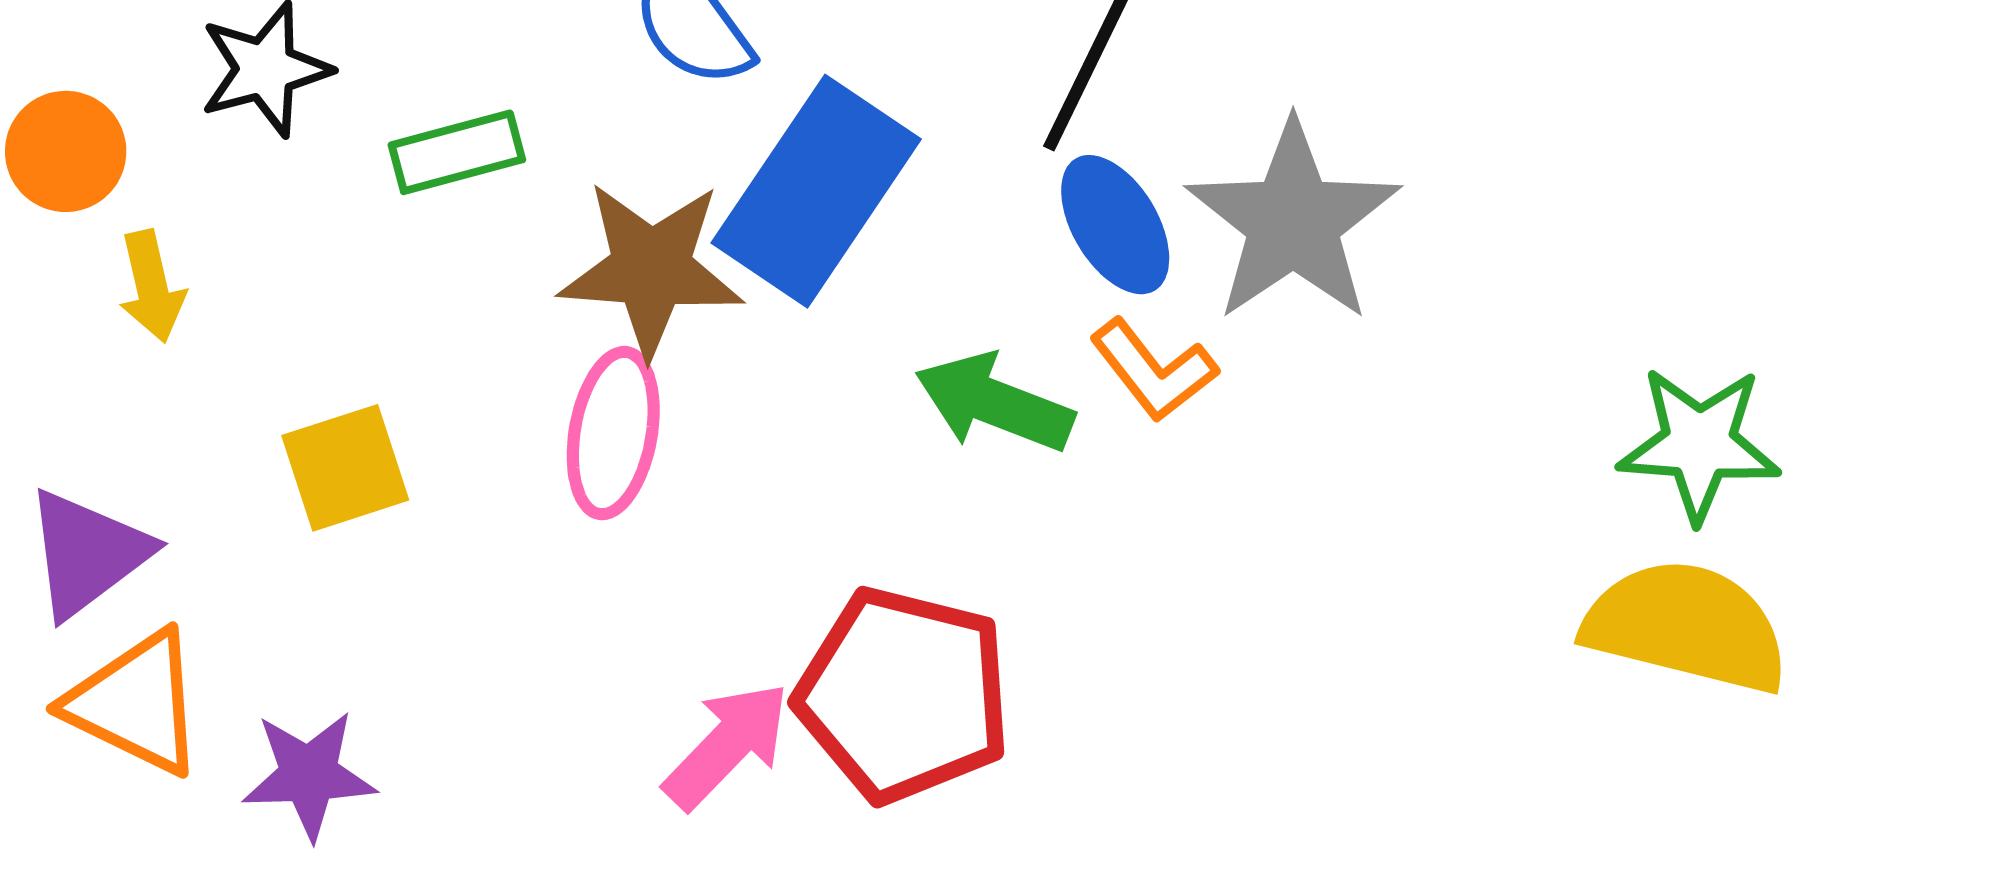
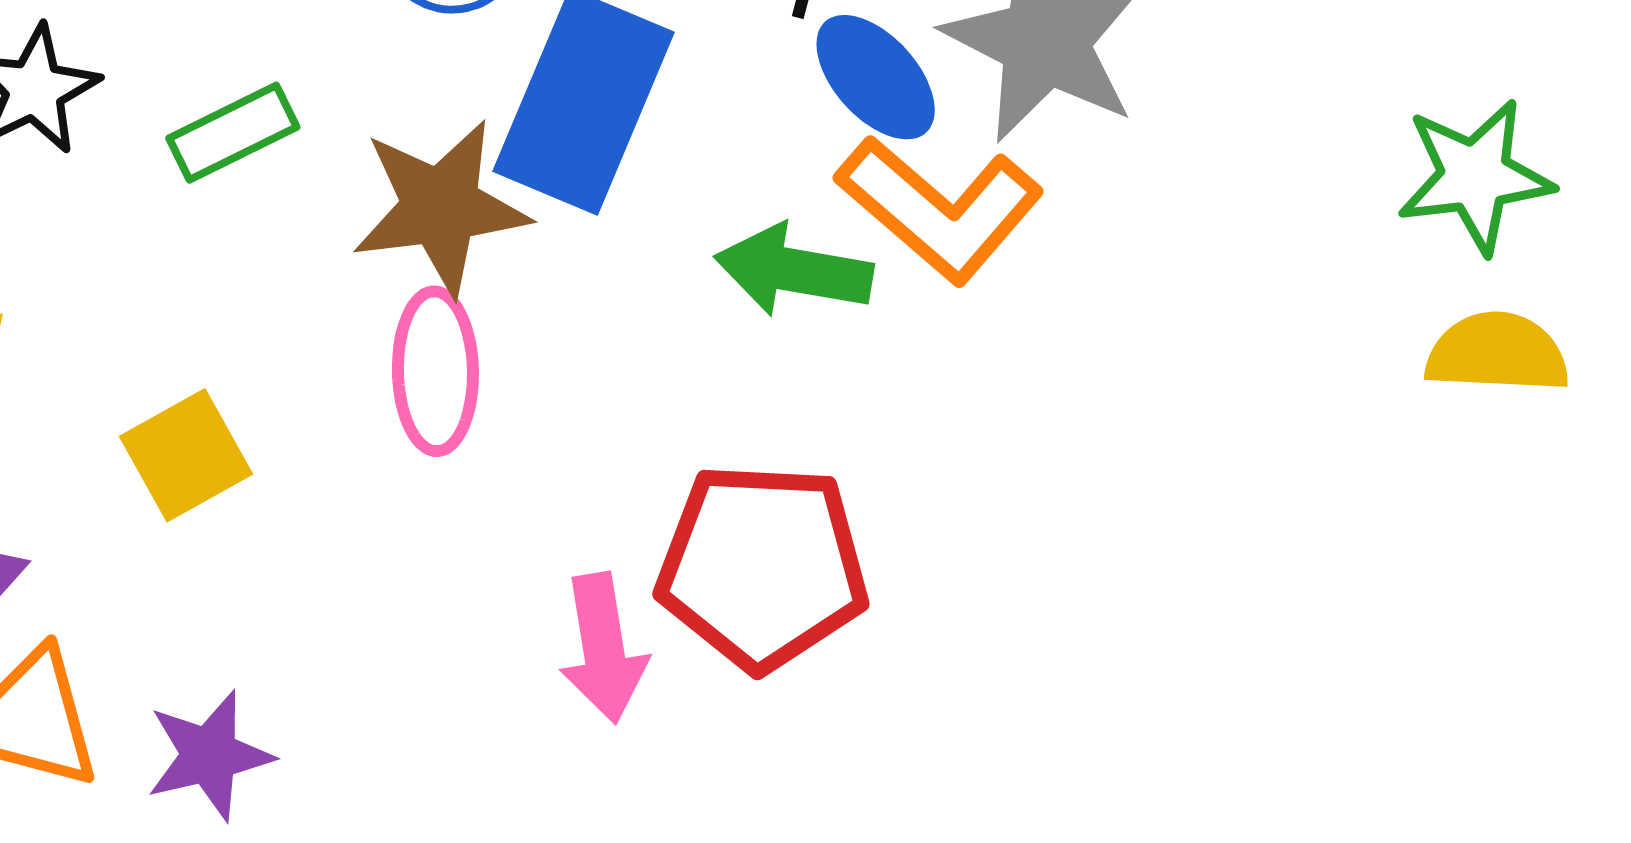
orange L-shape: (1154, 370) -> (940, 209), size x1.6
yellow semicircle: (1686, 626) -> (1497, 353), size x0.7
pink arrow: (727, 745) -> (603, 648), turned 138

